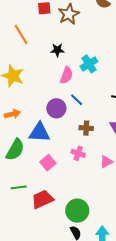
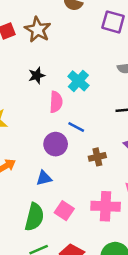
blue triangle: (39, 132) -> (44, 178), size x0.6
green semicircle: (15, 150) -> (34, 217), moved
pink cross: (78, 153) -> (106, 206), moved, size x1.6

